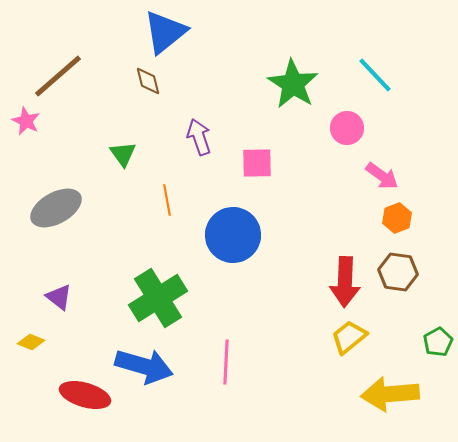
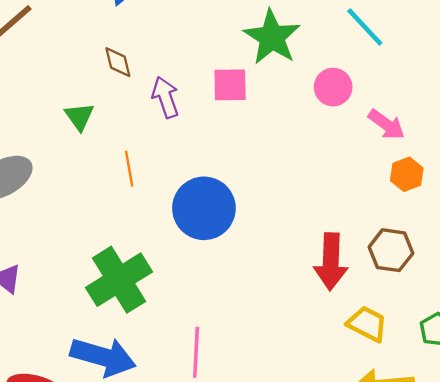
brown diamond: (148, 81) -> (118, 62), moved
pink square: (257, 163) -> (230, 85), moved
pink arrow: (382, 176) -> (386, 124), moved
orange hexagon: (397, 218) -> (407, 174), moved
yellow trapezoid: (349, 337) -> (367, 324), moved, turned 66

